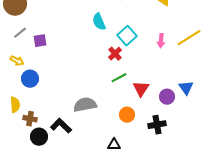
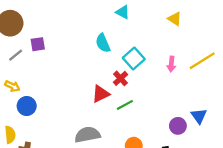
purple square: (40, 41) -> (38, 44), moved
red triangle: (141, 89) -> (101, 94), moved, turned 30

